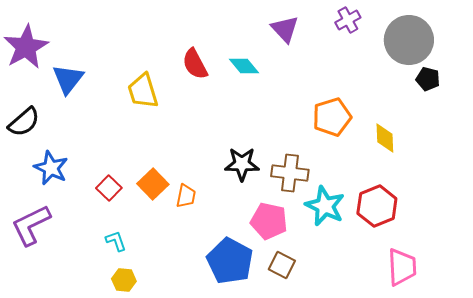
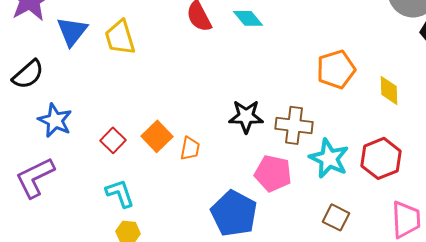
yellow trapezoid: (143, 91) -> (120, 37), moved
cyan L-shape: (116, 241) -> (120, 193), size x1.4
brown square: (282, 265) -> (336, 217), moved

